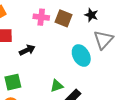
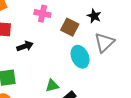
brown square: (64, 18) -> (70, 27), moved

